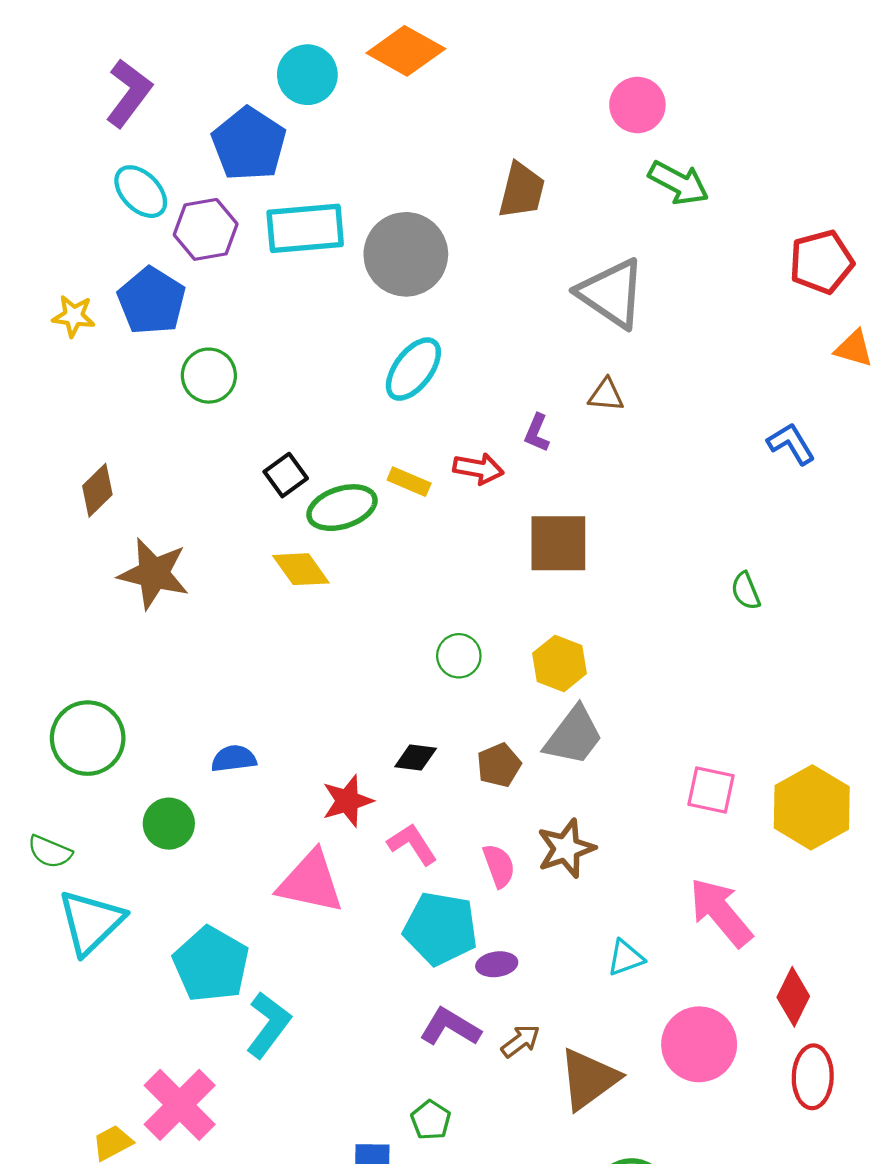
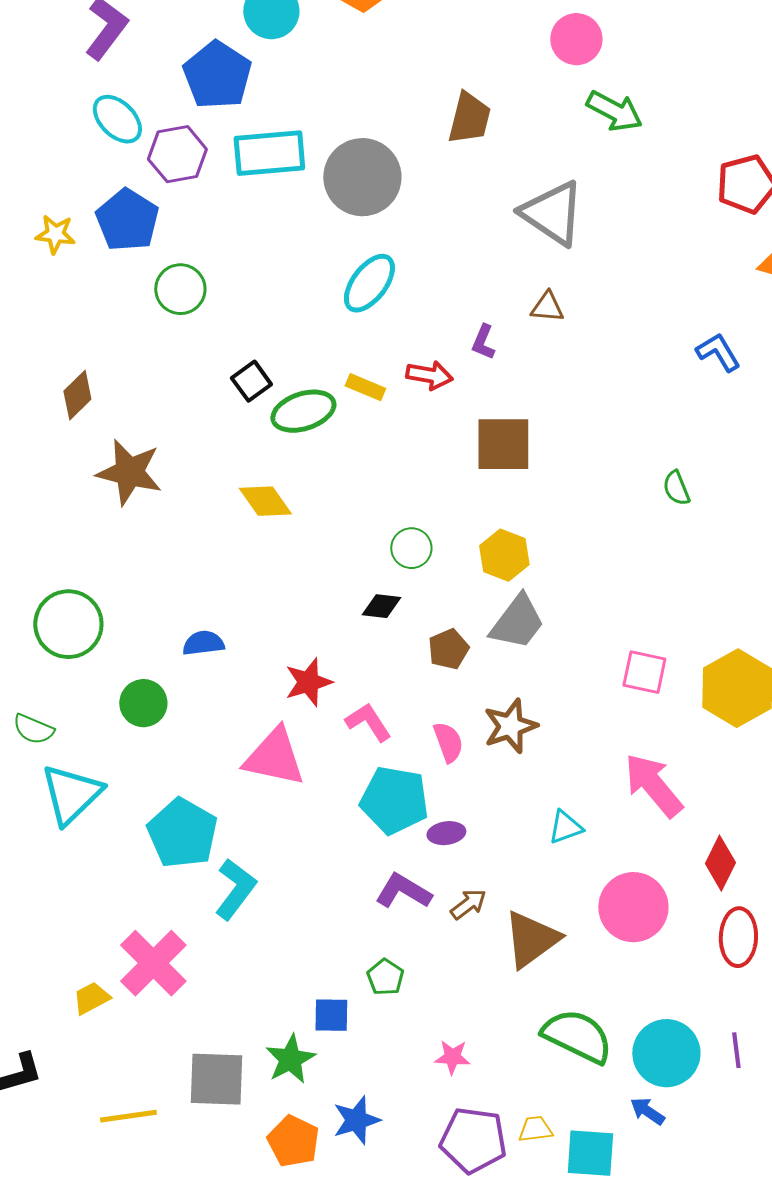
yellow diamond: (301, 569) -> (265, 501), moved
black diamond: (416, 758) -> (381, 606), moved

